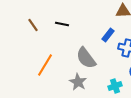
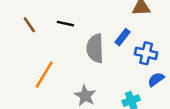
gray semicircle: (86, 58) -> (95, 48), moved, turned 35

